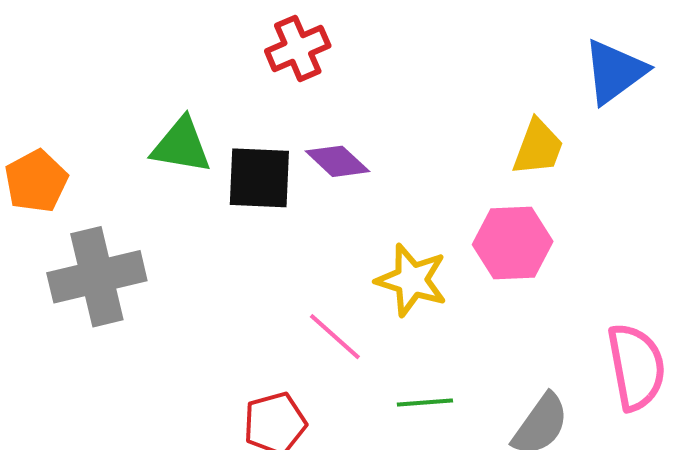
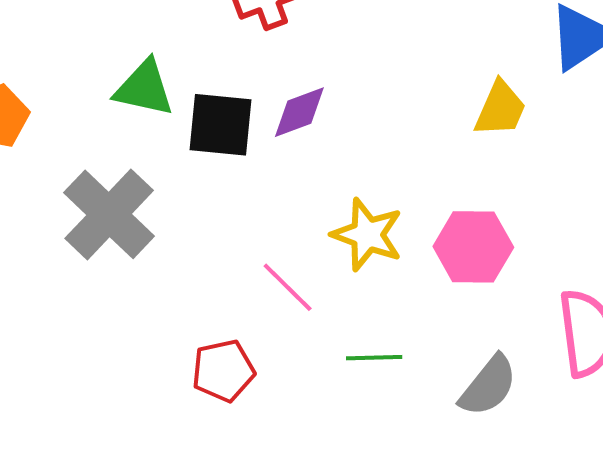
purple diamond: (337, 161) -> (299, 112), turned -66
pink hexagon: (513, 243) -> (473, 247), moved
gray cross: (97, 277) -> (109, 214), moved, turned -36

